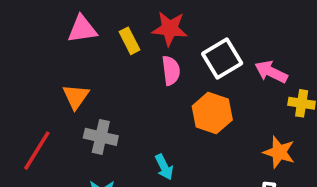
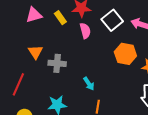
orange hexagon: (212, 113) -> (125, 54), moved
gray cross: (101, 137) -> (57, 63), moved

